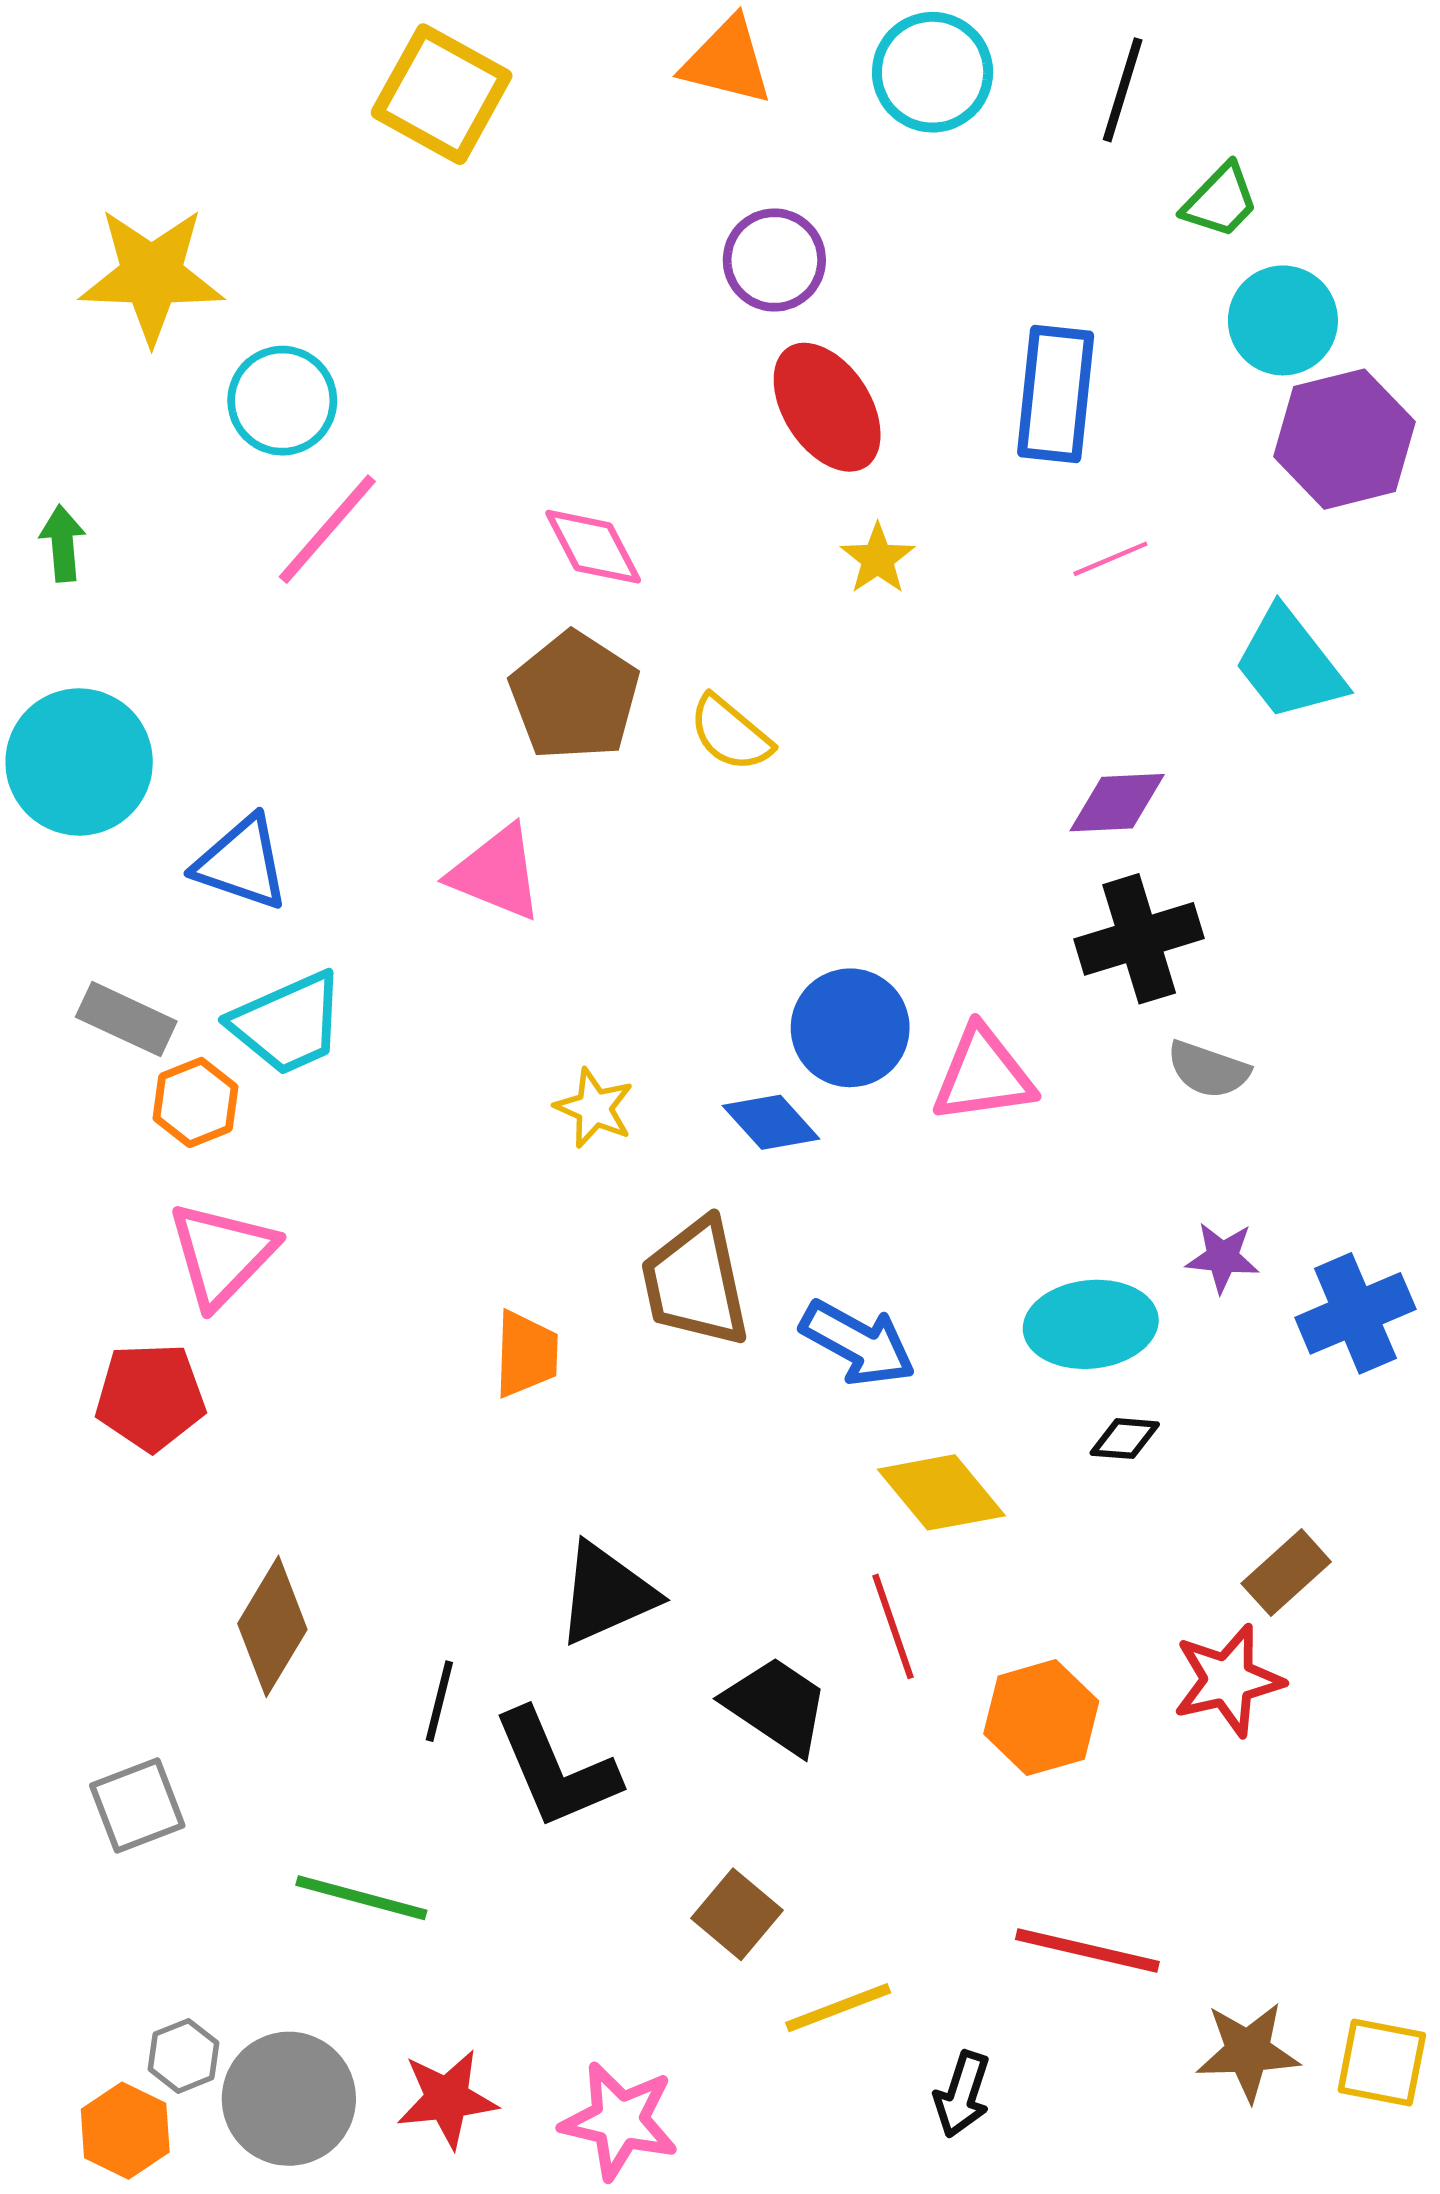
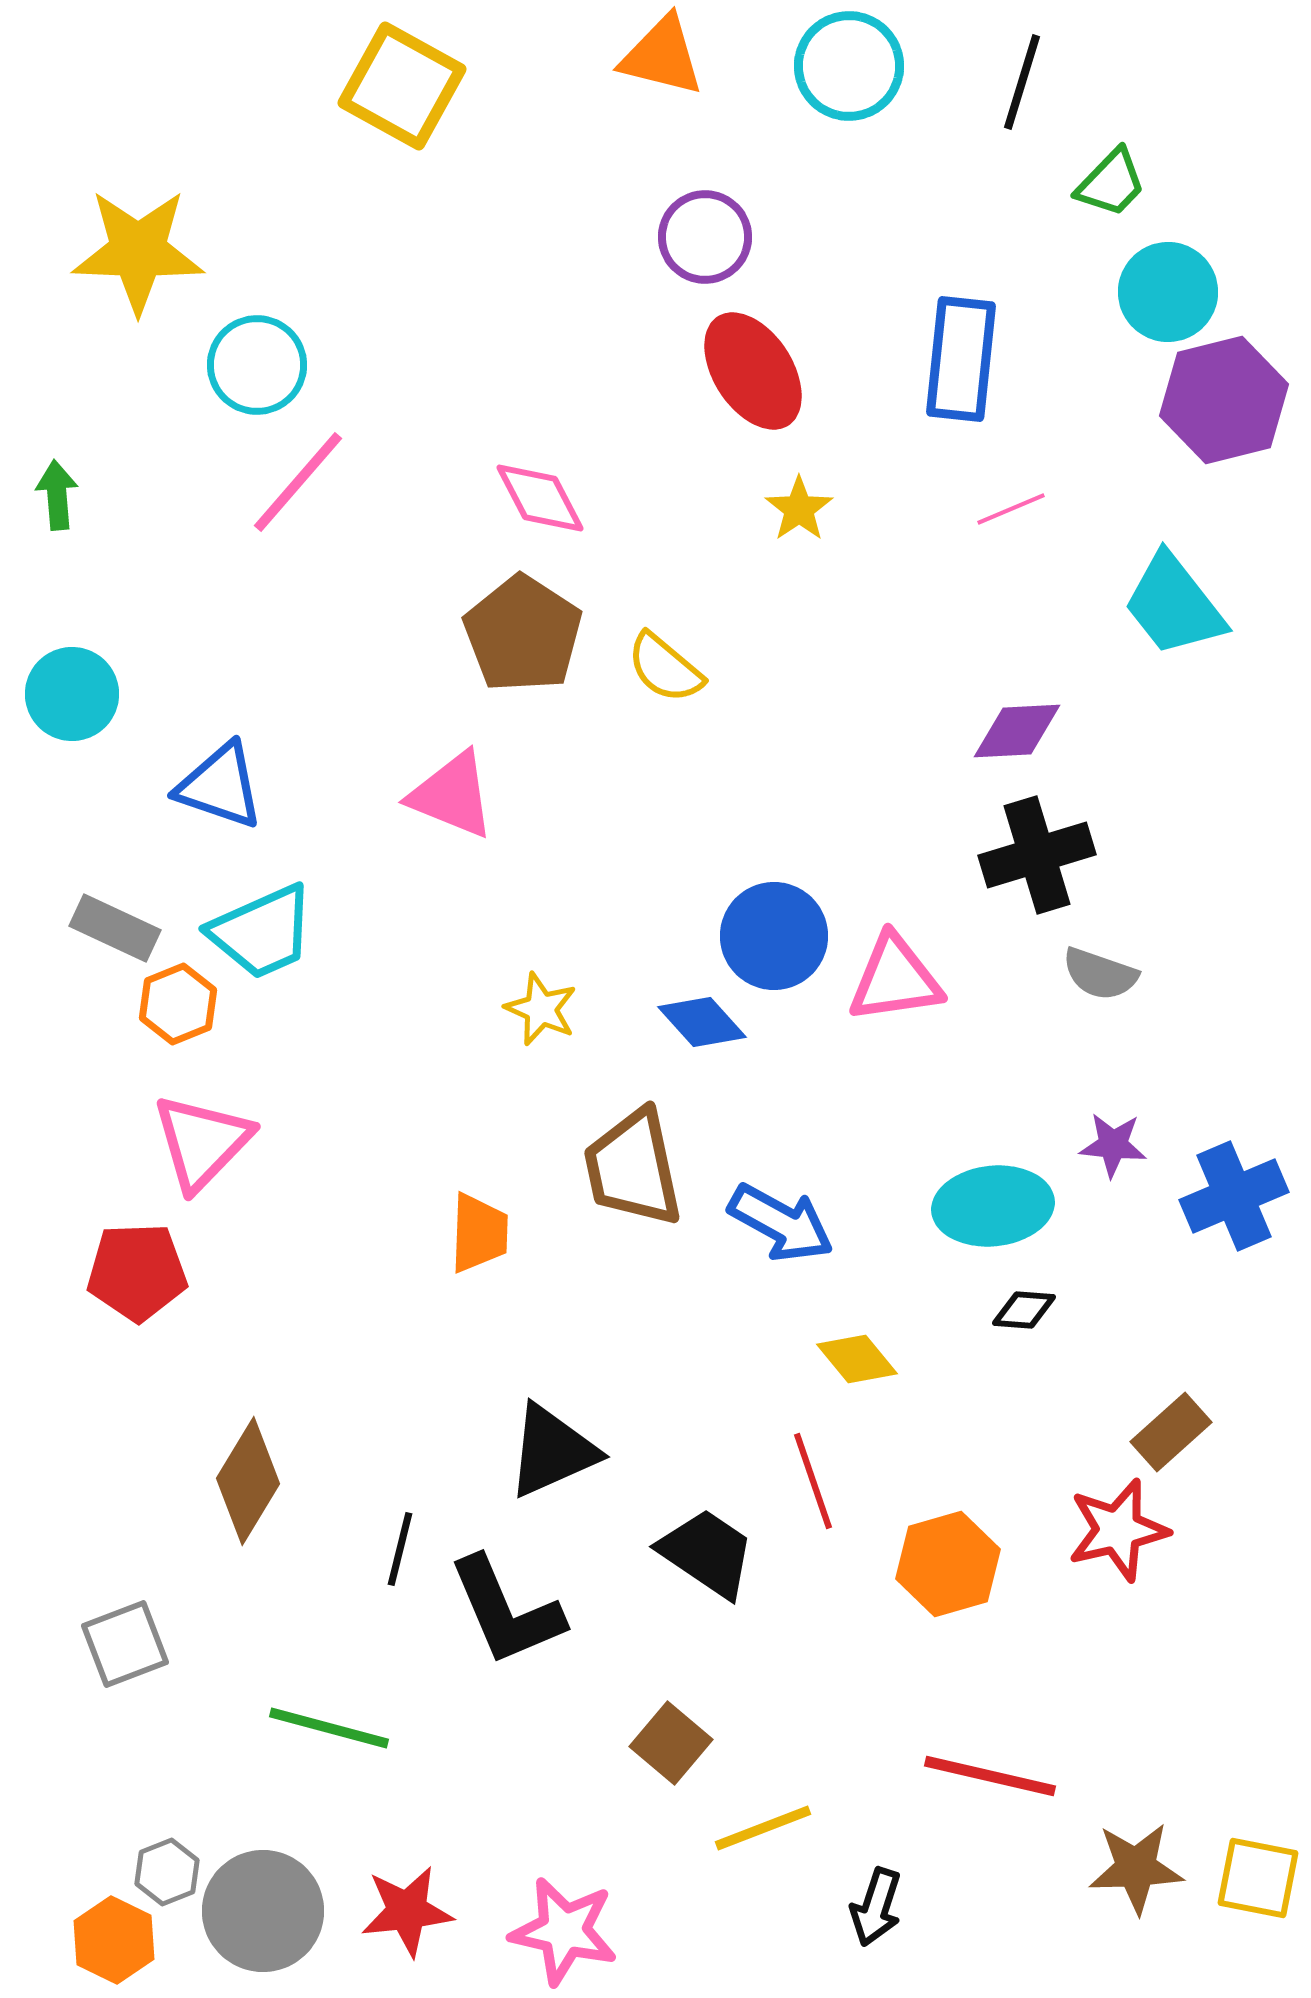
cyan circle: (79, 762) -> (72, 694), size x0.7
yellow diamond: (941, 1492) -> (857, 1359), size x0.7

